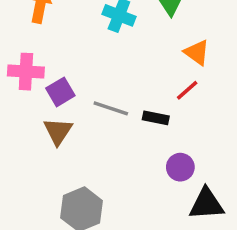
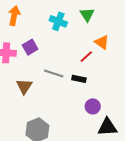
red line: (187, 90) -> (86, 57), moved
purple square: (60, 92) -> (30, 47), moved

